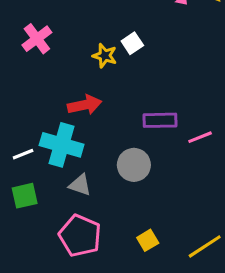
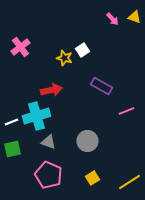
purple rectangle: (160, 120) -> (101, 86), moved, turned 30
cyan cross: (62, 145) -> (36, 116), turned -32
gray circle: (134, 165) -> (87, 141), moved

